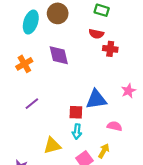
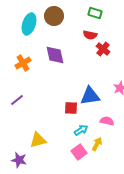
red cross: (110, 49) -> (103, 49), turned 32
purple line: (32, 104) -> (17, 100), moved
cyan arrow: (77, 132) -> (81, 130), moved, turned -128
yellow triangle: (52, 146) -> (38, 140), moved

